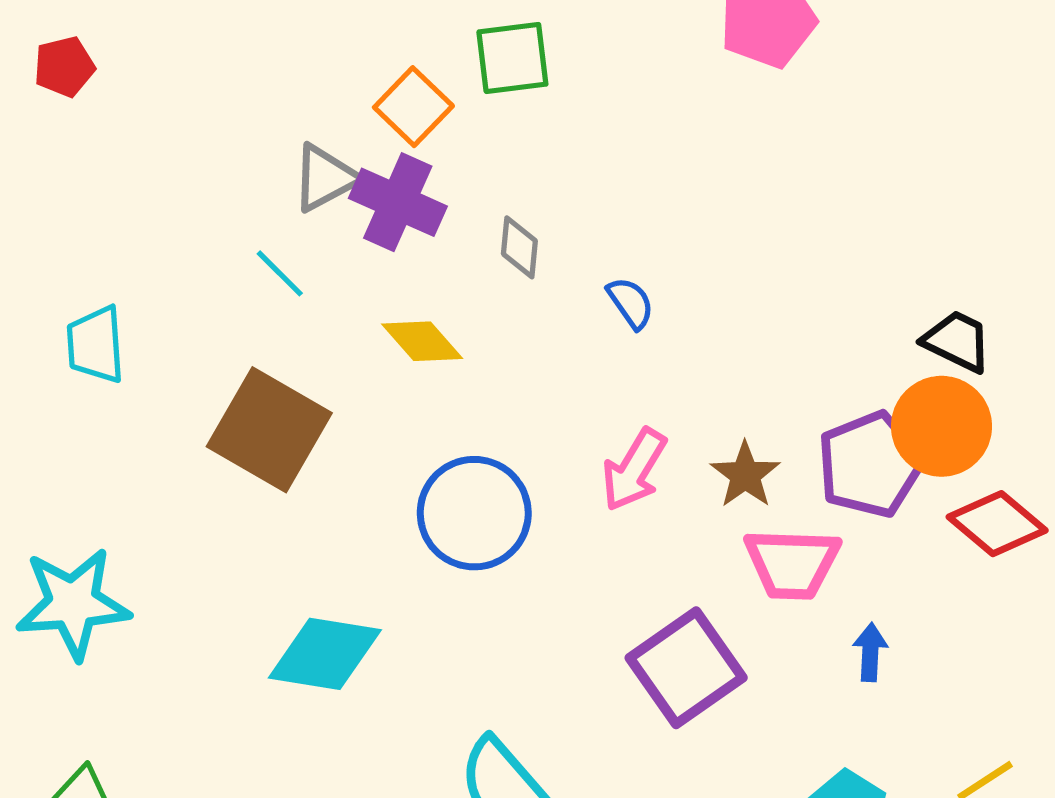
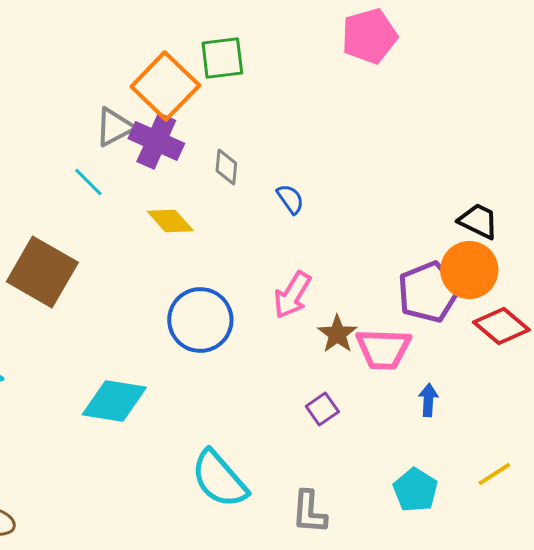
orange square: (413, 107) -> (165, 86), size x1.5
brown square: (269, 430) -> (42, 272), moved
brown star: (745, 475) -> (337, 334), moved
purple square: (686, 668) -> (322, 409), size x0.5

